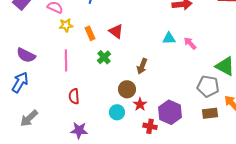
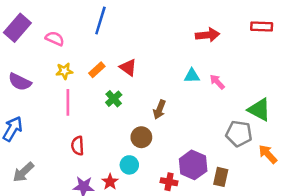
yellow star: (66, 25) -> (64, 71), moved
orange rectangle: (90, 33) -> (97, 70), turned 72
purple semicircle: (26, 55) -> (20, 82), moved
red star: (140, 104) -> (110, 182), moved
brown rectangle: (210, 113) -> (221, 177), moved, turned -70

